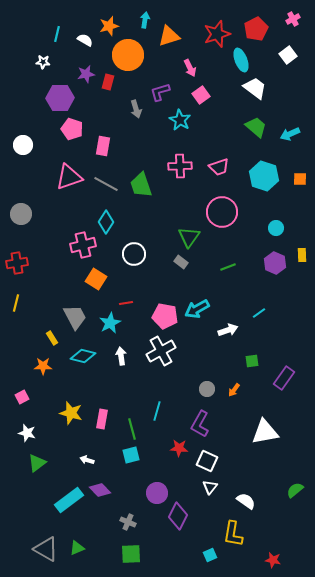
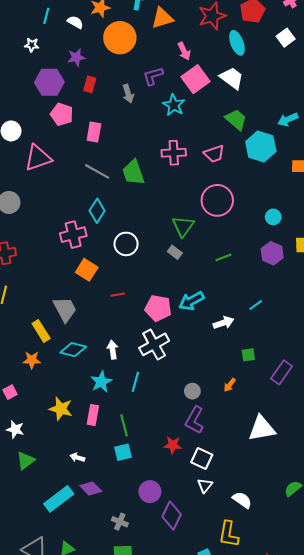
red rectangle: (108, 82) -> (90, 84), moved
white trapezoid: (255, 88) -> (232, 78), moved
pink square: (201, 95) -> (195, 79), size x1.5
green trapezoid: (256, 127) -> (236, 120), moved
cyan hexagon: (264, 176) -> (261, 147), moved
pink triangle: (69, 177) -> (38, 158), moved
cyan star: (110, 323) -> (101, 382), moved
yellow rectangle: (52, 338) -> (41, 331), size x1.5
gray circle: (207, 389) -> (192, 391), moved
cyan line: (157, 411) -> (135, 382), moved

